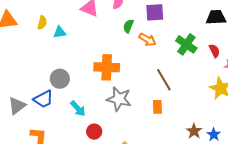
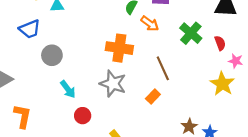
orange cross: (107, 67) -> (119, 48), moved
blue trapezoid: (43, 99) -> (30, 29), moved
orange rectangle: (157, 107) -> (153, 96), turned 40

